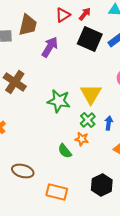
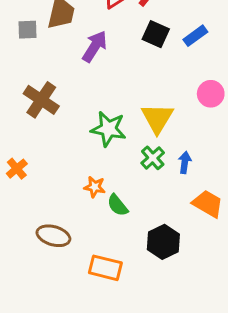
black square: (90, 39) -> (156, 34), size x0.7
orange star: (82, 139) -> (95, 187), moved
black hexagon: (102, 185) -> (163, 242), moved

